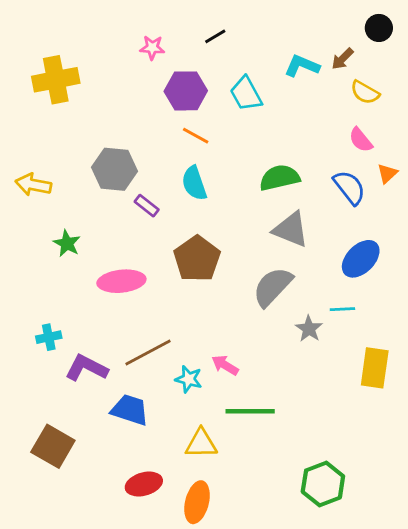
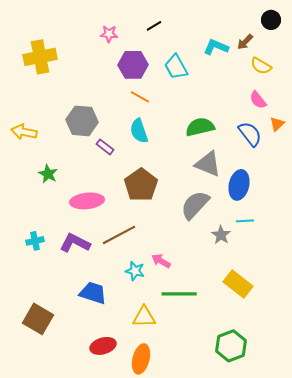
blue ellipse: (361, 259) -> (239, 185), moved, turned -32
brown line: (148, 353) -> (119, 235), moved
purple L-shape: (86, 368) -> (75, 243), moved
yellow rectangle: (375, 368) -> (238, 284), moved, turned -60

